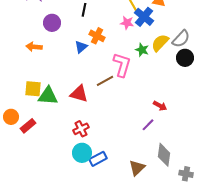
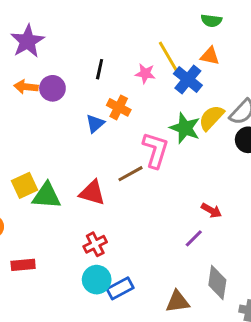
pink star: (127, 23) -> (145, 74), moved
orange arrow: (34, 47) -> (26, 87), moved
green star: (142, 50) -> (185, 128), size x1.5
yellow square: (33, 89) -> (25, 185), turned -30
red rectangle: (28, 126) -> (23, 265), moved, turned 35
brown triangle: (137, 168) -> (178, 302), turned 36

